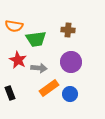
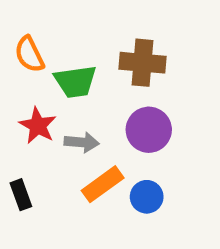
orange semicircle: (14, 26) -> (29, 54), turned 54
brown cross: (68, 30) -> (142, 63), size x1.5

